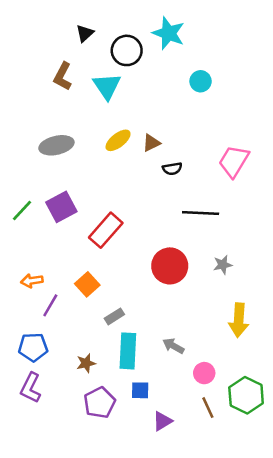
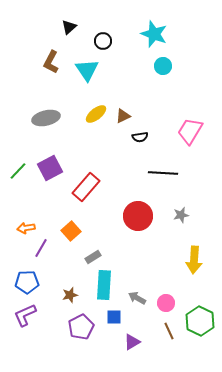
cyan star: (169, 33) -> (154, 34), moved
black circle: (127, 50) -> (103, 41), size x0.7
gray arrow: (173, 346) -> (137, 298), moved
purple L-shape: (31, 388) -> (25, 315), turned 40

